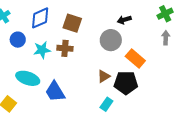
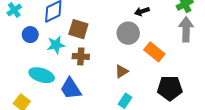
brown square: (72, 23) -> (78, 29), moved
gray arrow: (166, 38) -> (186, 29), size x1.6
brown cross: (65, 48) -> (81, 56), moved
black pentagon: (126, 83) -> (170, 88), moved

